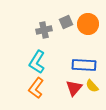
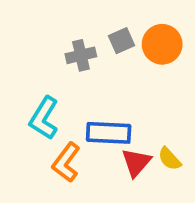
cyan L-shape: (37, 62) -> (44, 118), moved
blue rectangle: (84, 65) -> (109, 133), moved

